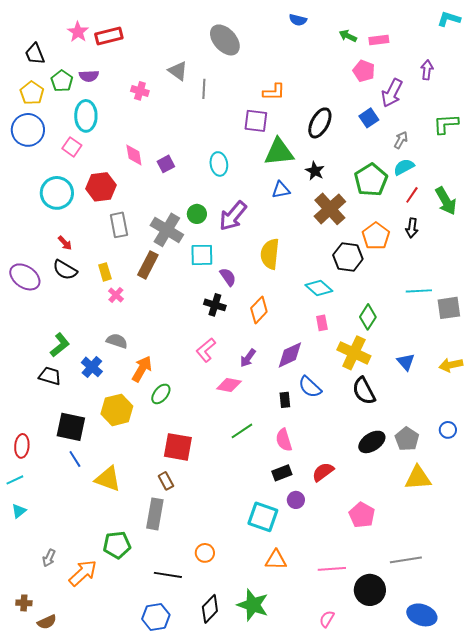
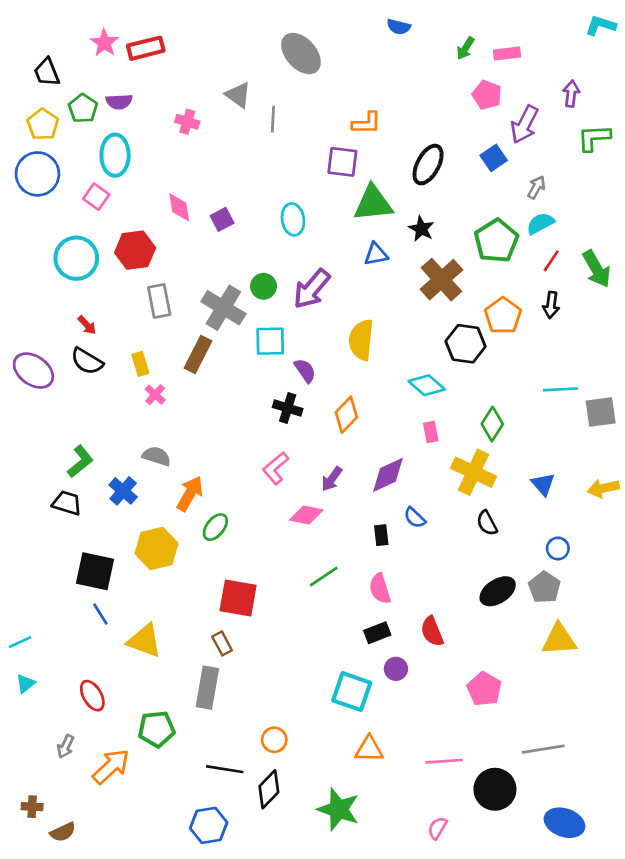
green arrow: (348, 36) -> (466, 48), turned -84
green L-shape: (446, 124) -> (594, 138), moved
blue semicircle: (310, 387) -> (415, 518), size x0.7
black semicircle: (364, 391) -> (487, 523), size x0.7
blue circle: (448, 430) -> (558, 548), moved
red ellipse: (22, 446) -> (92, 696), moved, turned -35
red semicircle: (323, 472) -> (432, 631), turned -75
black diamond: (210, 609) -> (269, 789), moved

